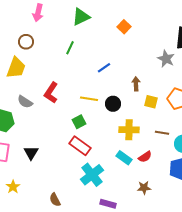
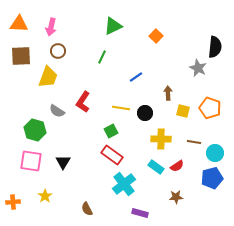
pink arrow: (38, 13) -> (51, 27), moved

